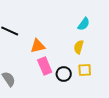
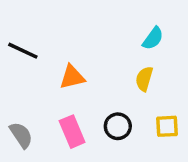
pink rectangle: (45, 66) -> (72, 132), moved
yellow square: (85, 70) -> (167, 126), moved

